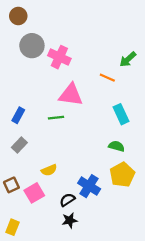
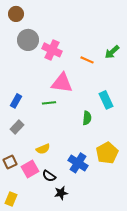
orange line: (107, 78) -> (87, 60), moved
green semicircle: (116, 146) -> (87, 118), moved, turned 80
black semicircle: (67, 200) -> (49, 176), moved, turned -112

